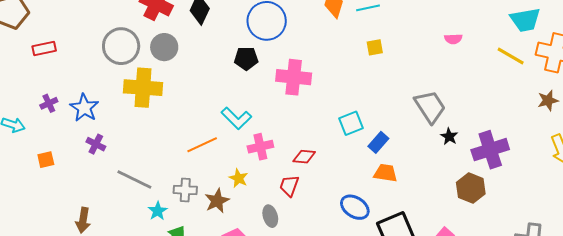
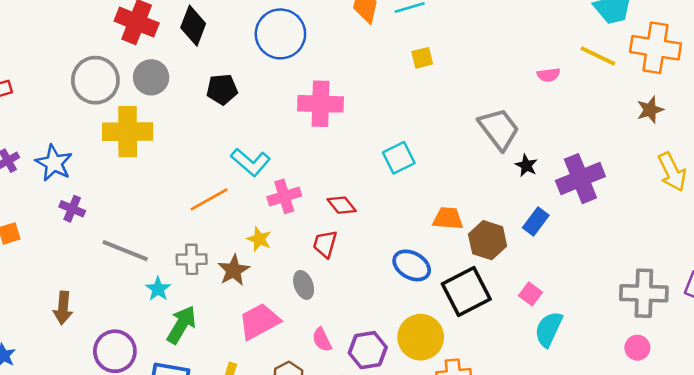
pink semicircle: (453, 39) -> (549, 75), moved
black pentagon: (246, 58) -> (222, 89), moved
blue rectangle: (378, 142) -> (536, 221), moved
red diamond: (304, 157) -> (342, 205), turned 50
brown hexagon: (471, 188) -> (488, 240), moved

